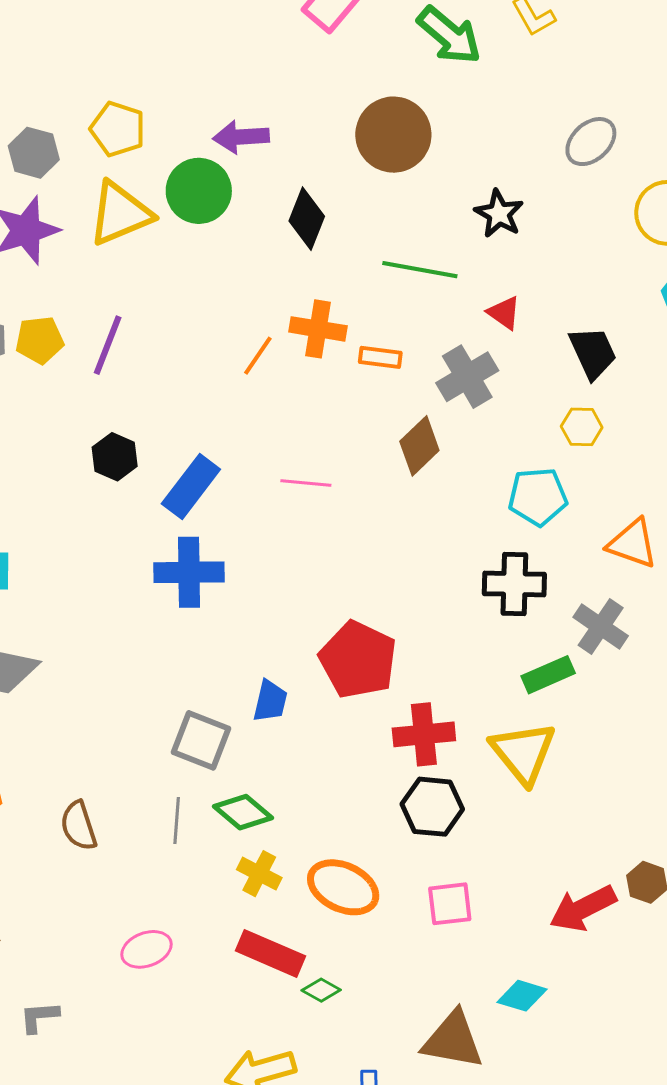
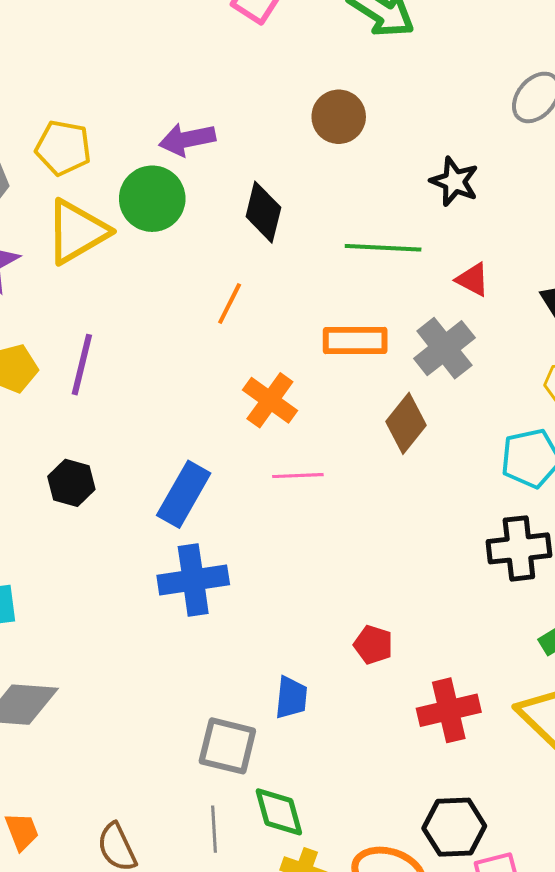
brown circle: (393, 135) -> (339, 117), size x0.7
orange cross: (318, 329) -> (270, 400), moved, turned 34
orange line: (258, 356) -> (230, 304), moved
orange rectangle: (380, 357) -> (355, 340), size x1.5
black hexagon: (115, 457) -> (71, 483), moved
red pentagon: (358, 660) -> (373, 645), size x0.5
black hexagon: (432, 807) -> (454, 827), moved
green diamond: (243, 812) -> (279, 812), turned 42

